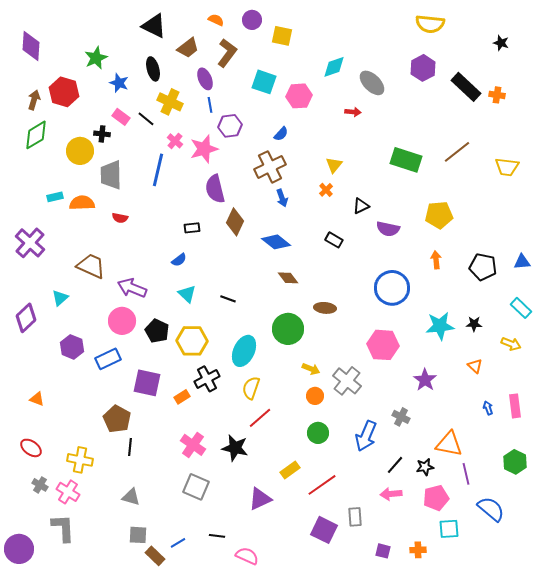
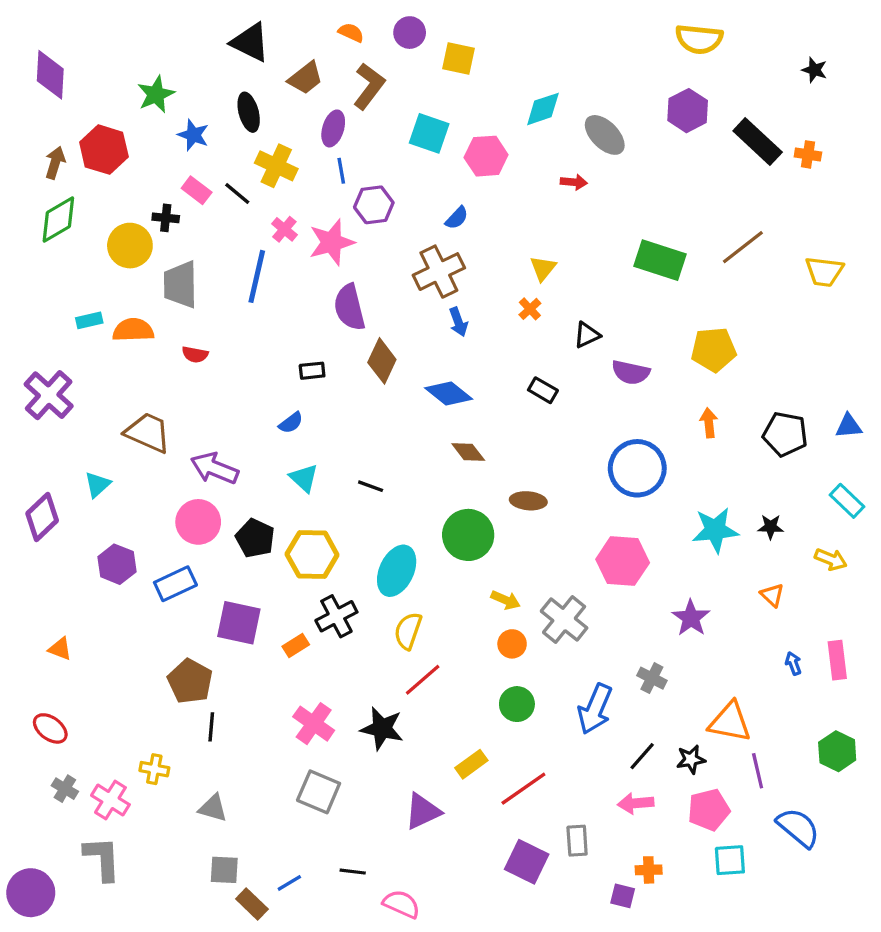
purple ellipse: (205, 79) -> (333, 128), turned 40
yellow cross: (80, 460) -> (154, 769), moved, size x0.7
orange cross: (418, 550) -> (649, 870), moved

